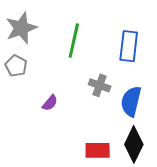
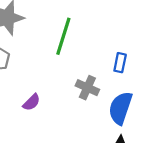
blue rectangle: (129, 46) -> (120, 63), moved, size x0.6

